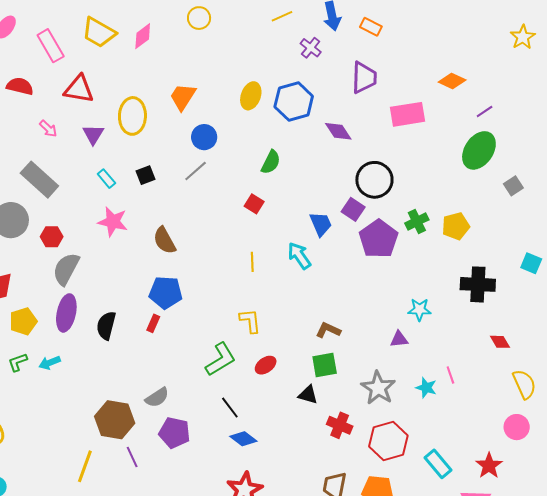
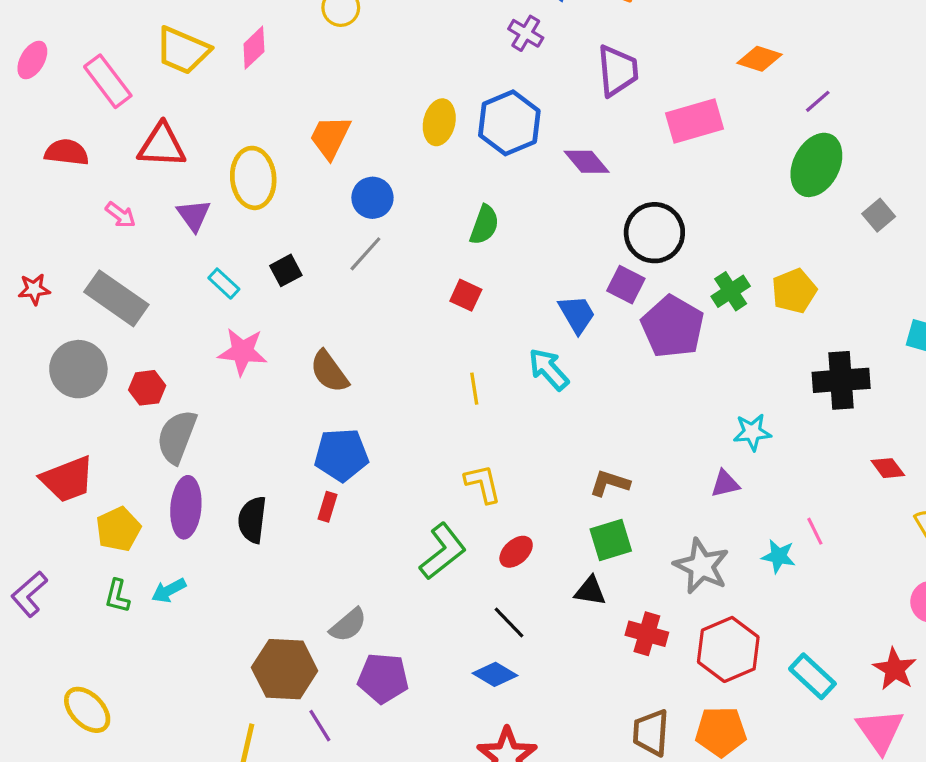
green L-shape: (18, 362) -> (117, 596), turned -50
black line: (230, 408) -> (509, 622), moved

